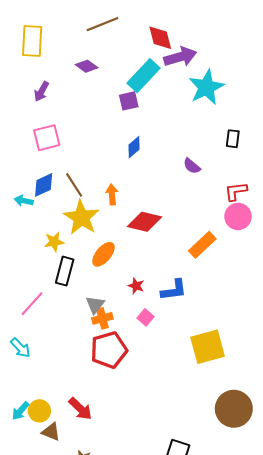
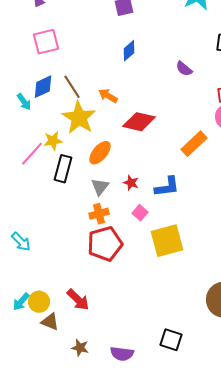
orange arrow: (112, 194) -> (108, 96), turned -54
cyan arrow: (24, 201) -> (24, 102), turned -138
pink line: (32, 304) -> (32, 154), moved
gray triangle: (95, 305) -> (100, 187), moved
yellow square: (208, 347) -> (167, 241), moved

